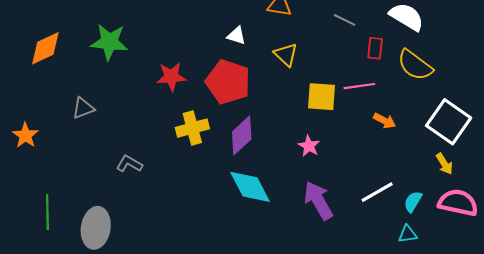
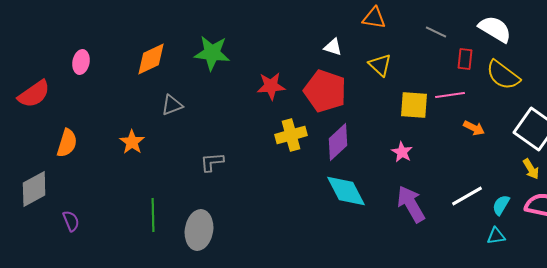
gray triangle: (83, 108) -> (172, 105), moved
gray L-shape: (129, 164) -> (212, 162), moved, turned -35

